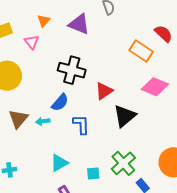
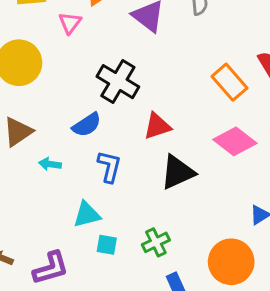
cyan arrow: (43, 121) -> (50, 164), moved
cyan triangle: (59, 163) -> (87, 215), moved
green cross: (123, 163) -> (156, 242), size x0.7

